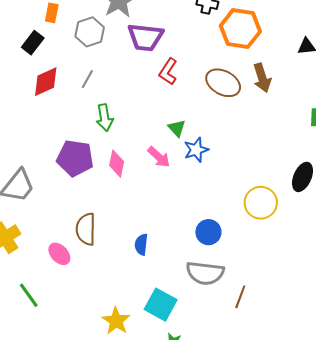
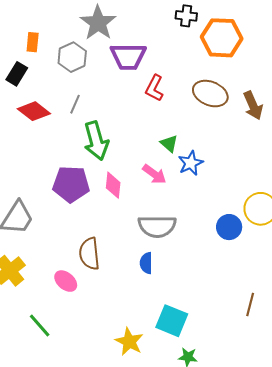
brown arrow: (262, 78) -> (253, 106), moved
red diamond: (46, 82) -> (34, 111), turned 68
green arrow: (105, 118) -> (96, 141), size x1.4
blue circle: (208, 232) -> (229, 227), moved
gray semicircle: (205, 273) -> (157, 226), moved

